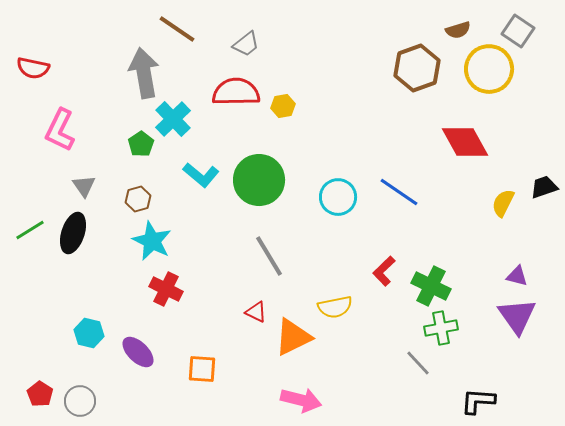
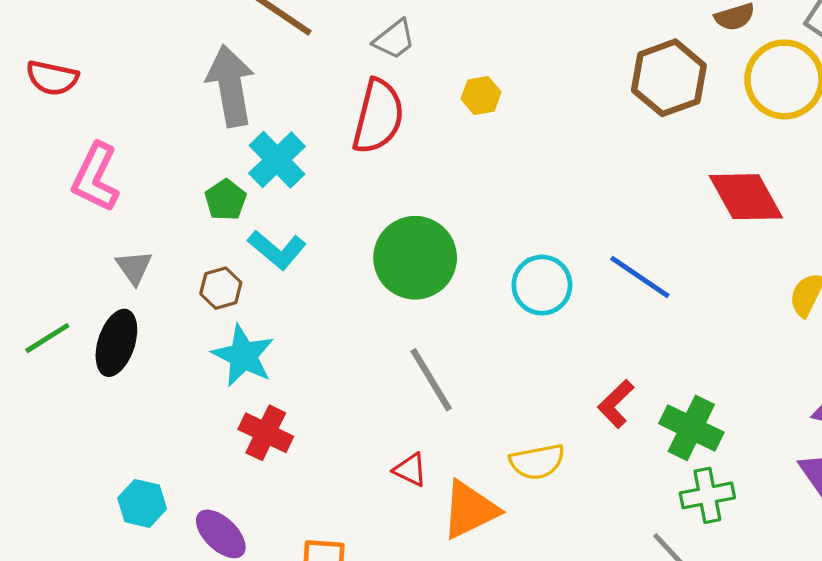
red semicircle: (236, 92) -> (378, 116), turned 105
yellow hexagon: (283, 106) -> (481, 96), moved
cyan L-shape: (201, 175) -> (277, 250), moved

